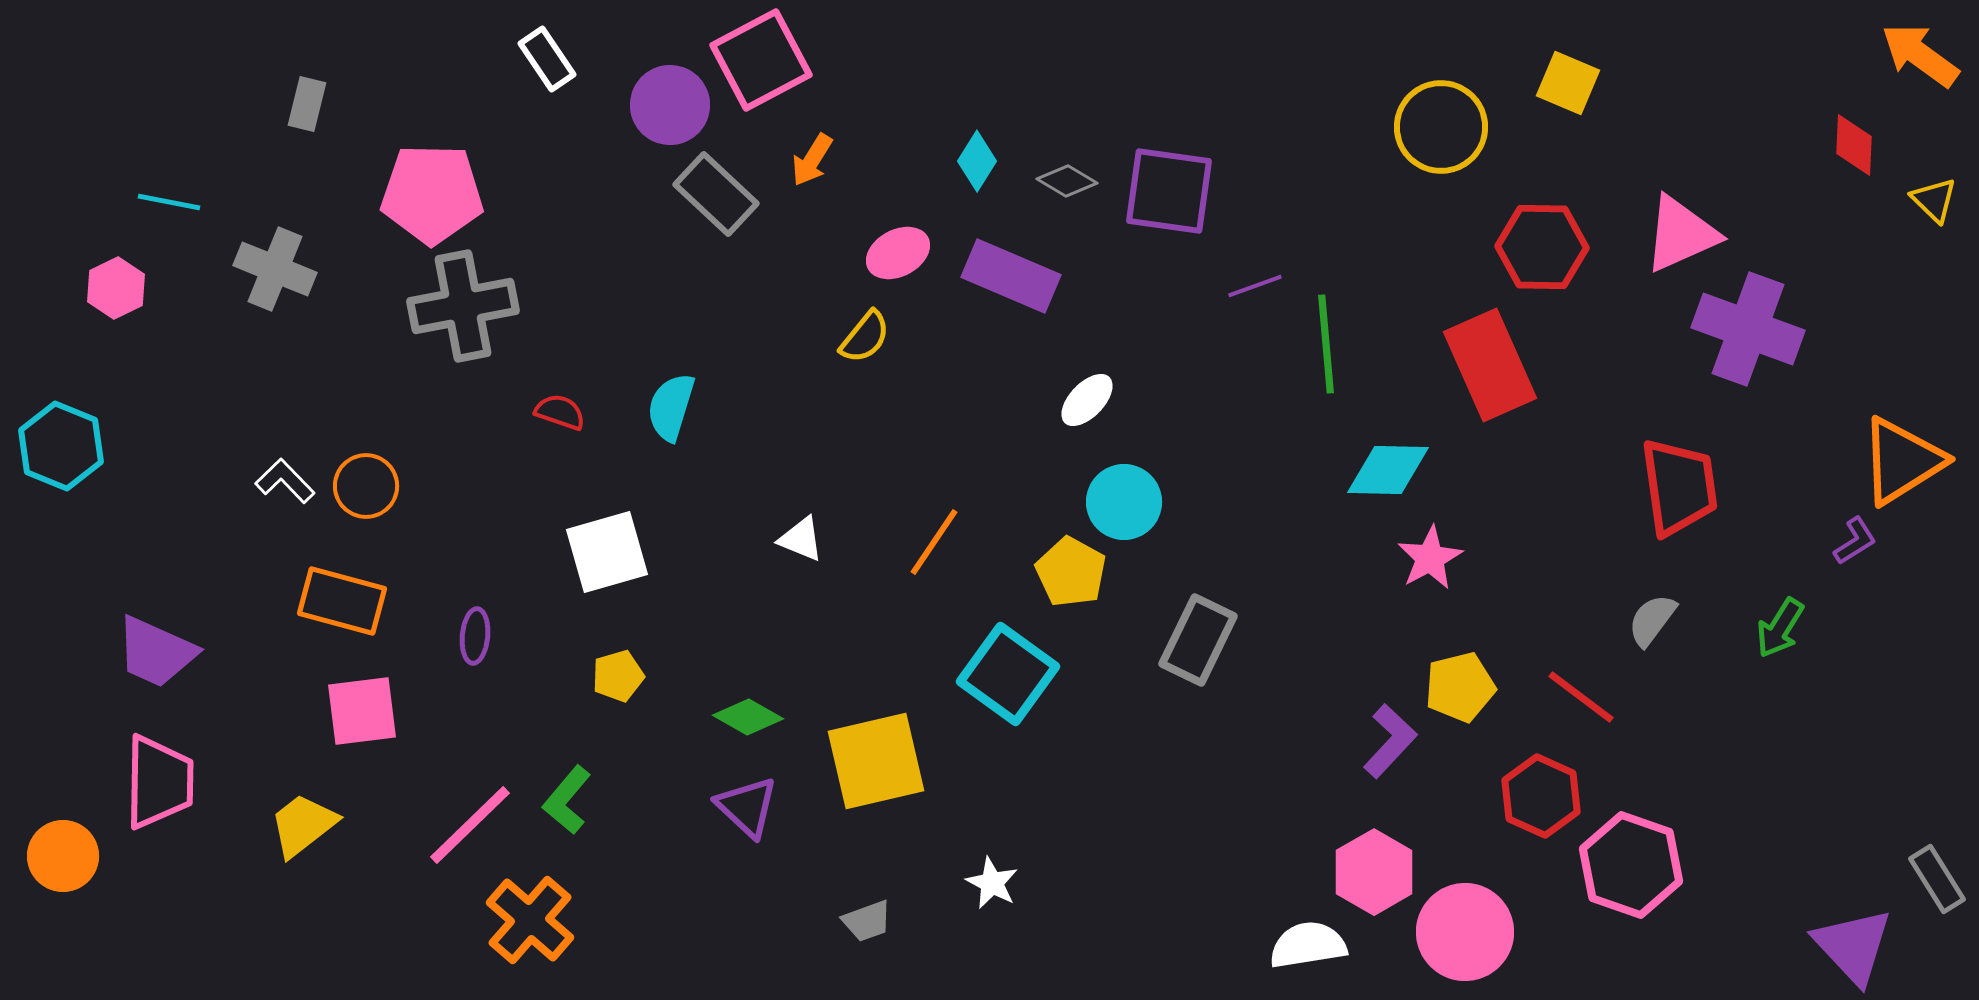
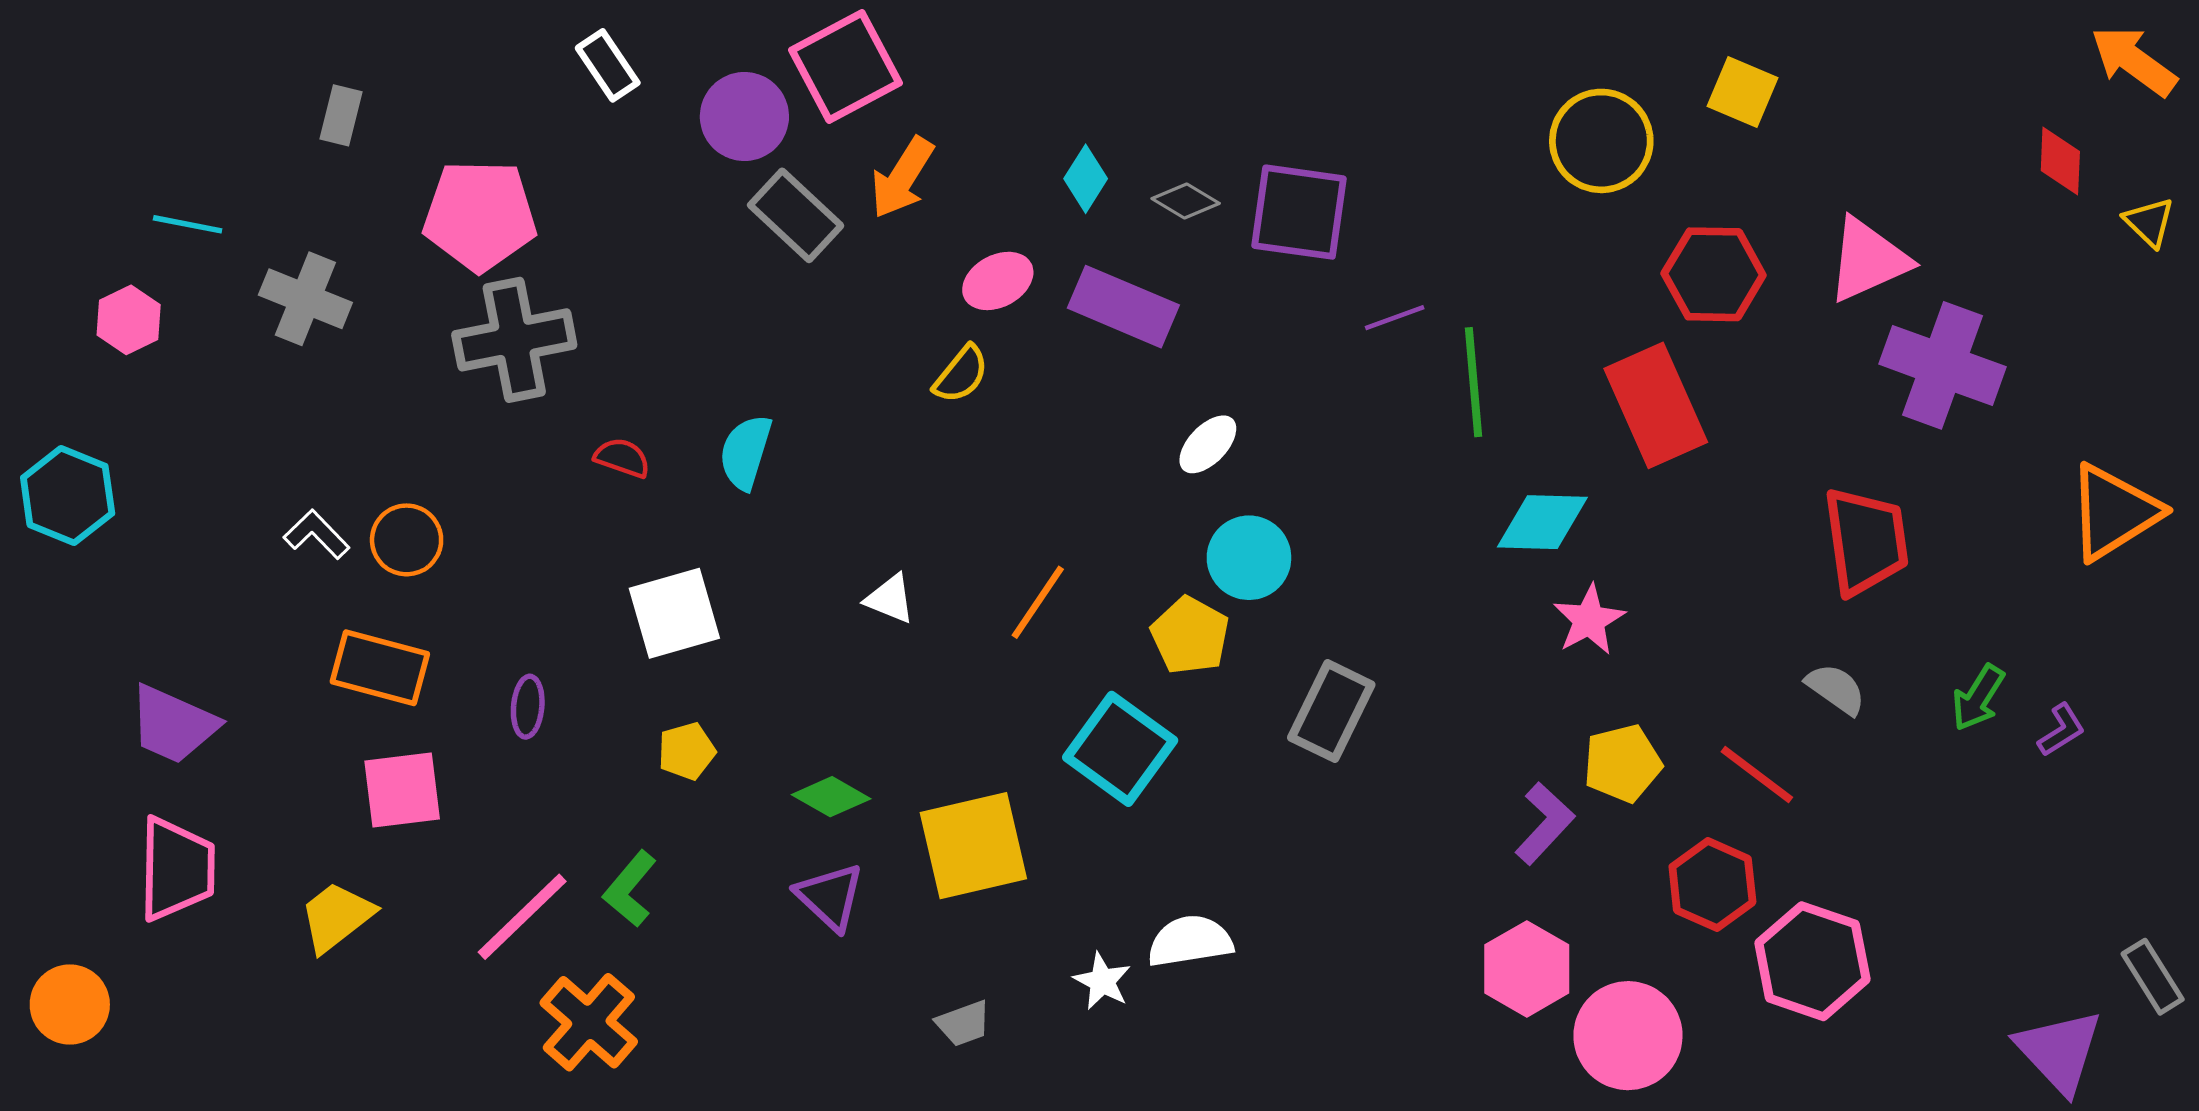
orange arrow: (812, 160) -> (902, 178), size x1.4
purple L-shape: (1855, 541) -> (2061, 730), moved
gray semicircle: (1652, 620) -> (1836, 689), turned 88
orange circle: (63, 856) -> (70, 1005), moved
white semicircle: (1308, 945) -> (1190, 941), moved

